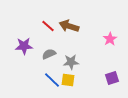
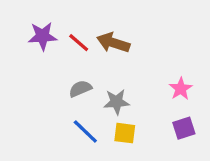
pink star: (110, 39) -> (181, 89), moved
purple star: (24, 46) -> (43, 36), moved
yellow square: (68, 80) -> (125, 133), moved

